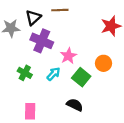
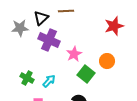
green cross: (25, 73) -> (27, 78), moved
cyan arrow: (53, 74) -> (49, 81), moved

